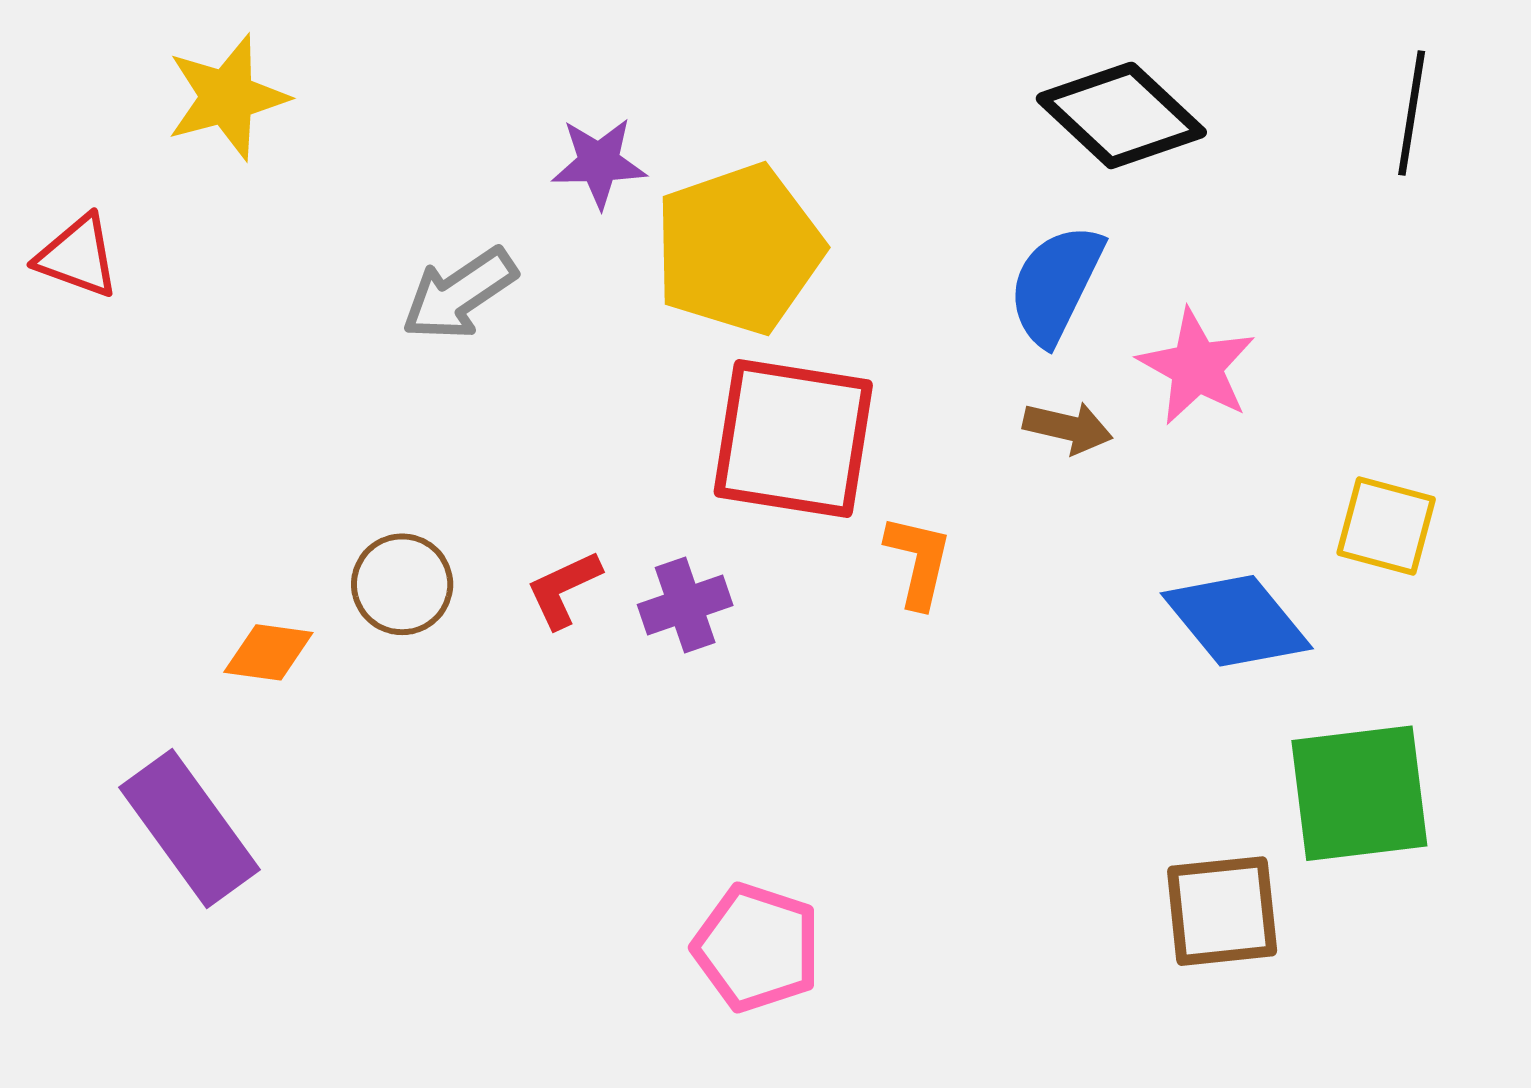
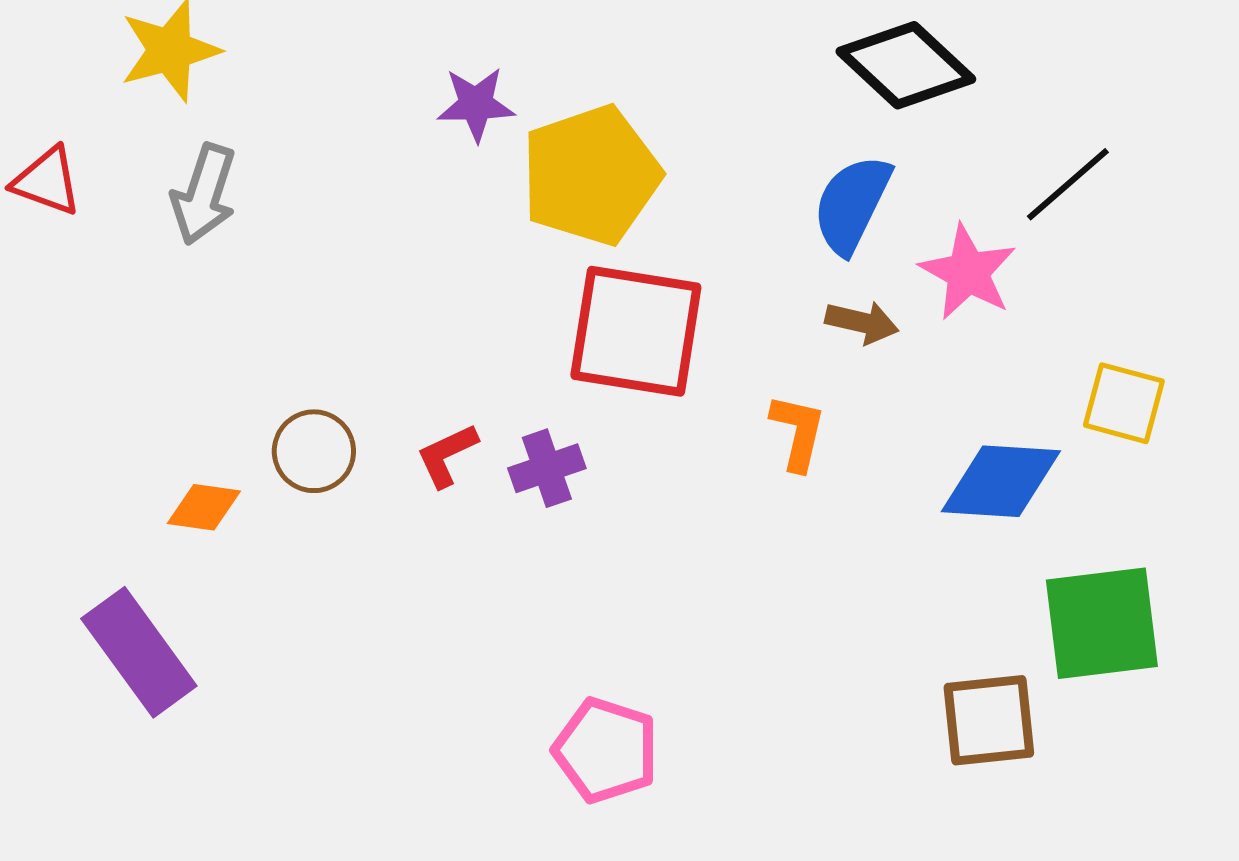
black line: (1412, 113) -> (1068, 184), moved, turned 40
gray arrow: (459, 294) -> (204, 194), moved, turned -38
orange L-shape: (918, 561) -> (798, 432), moved
blue diamond: (1237, 621) -> (1001, 481), turned -47

